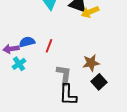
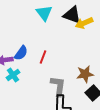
blue semicircle: (27, 42) -> (21, 53), turned 140

